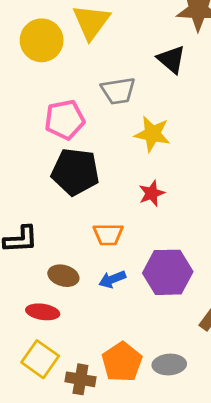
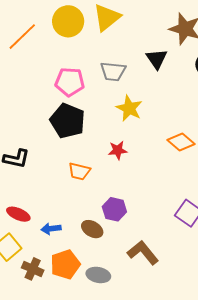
purple hexagon: (168, 272) -> (114, 209), size x0.7
brown ellipse: (63, 276) -> (92, 229), moved
blue arrow: (112, 279) -> (51, 229), moved

